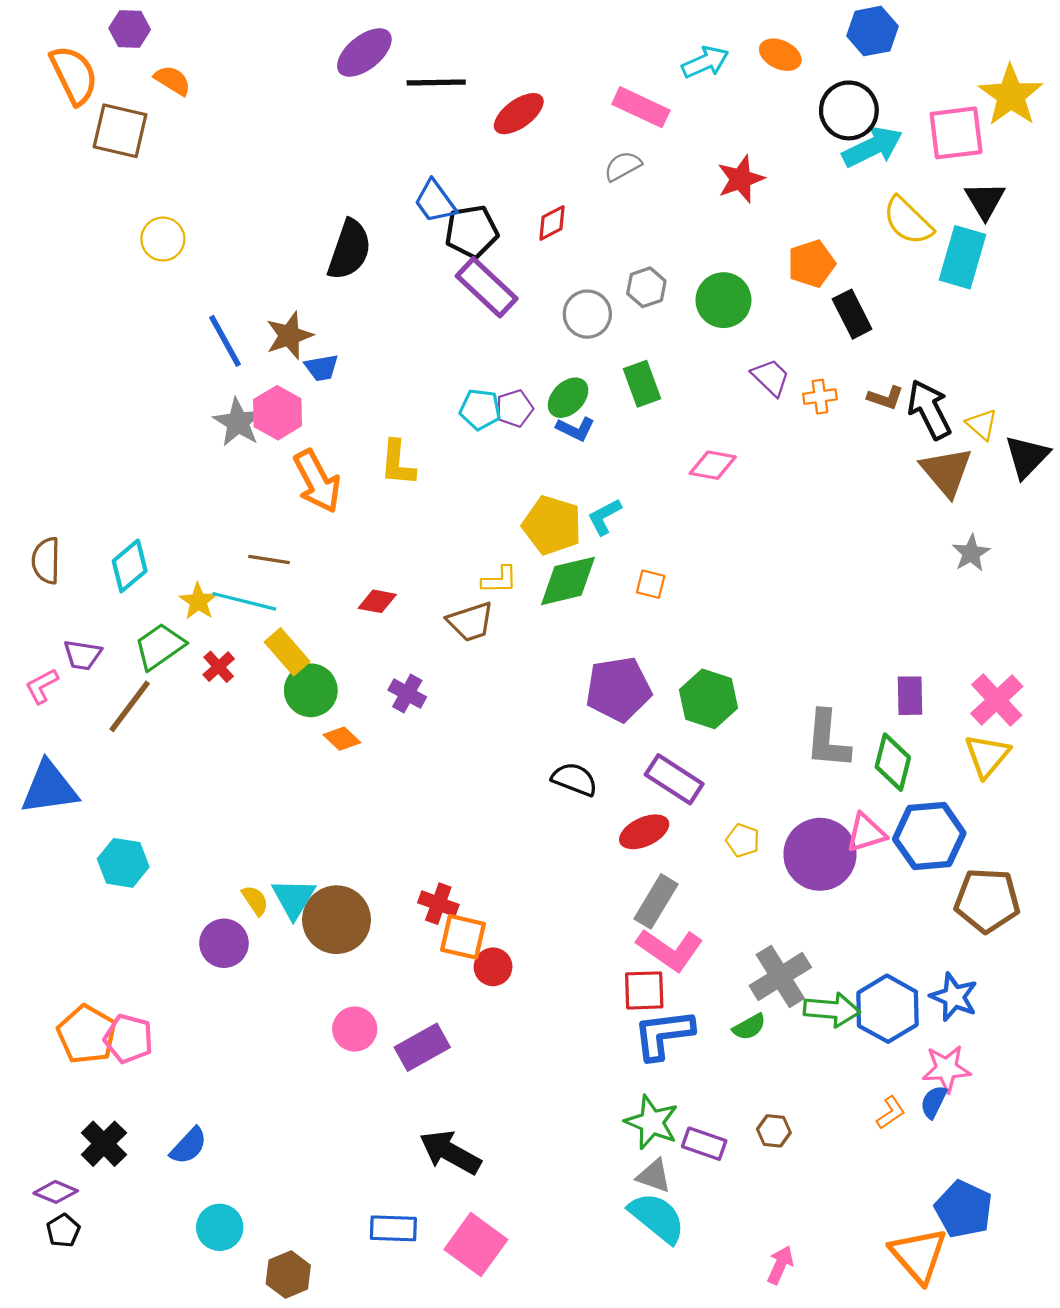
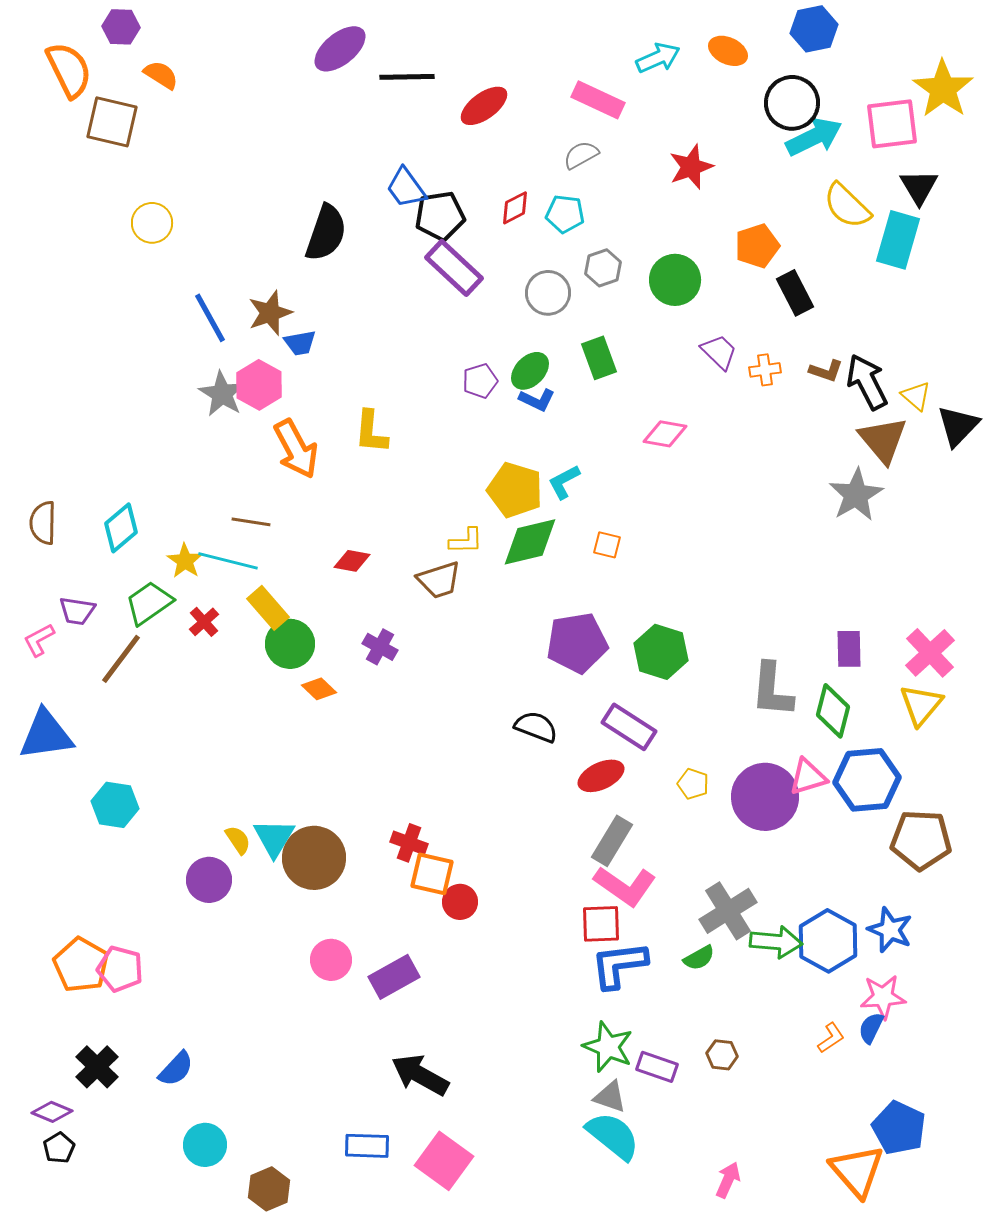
cyan pentagon: (480, 409) -> (565, 214), moved
gray star: (971, 553) -> (856, 495), moved, size x1.5

